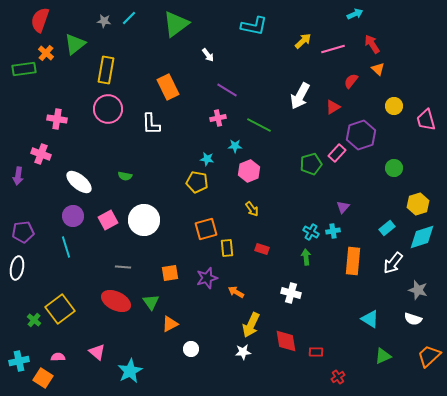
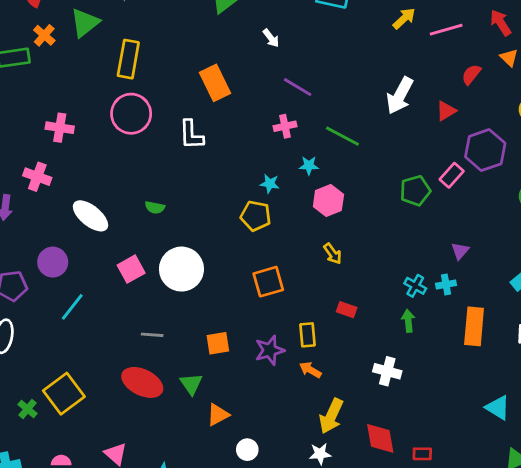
purple circle: (73, 216) -> (53, 262), moved
cyan line: (66, 247) -> (72, 307), turned 55
yellow rectangle: (227, 248) -> (307, 335), moved

